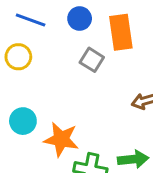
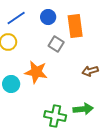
blue line: (31, 20) -> (16, 18), turned -54
orange star: (61, 139) -> (36, 72), moved

